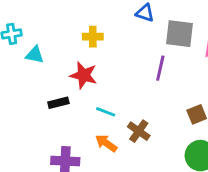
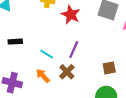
purple line: (160, 68) -> (74, 50), moved
red star: (84, 75) -> (71, 15), moved

